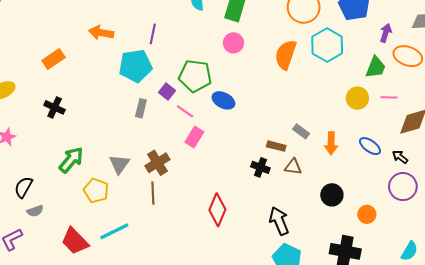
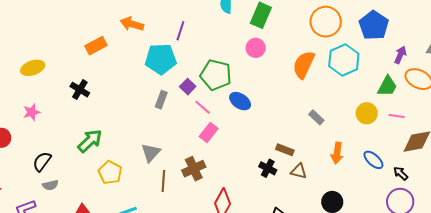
orange rectangle: (54, 59) -> (96, 46), moved
gray rectangle: (301, 131) -> (316, 117), moved
brown cross: (157, 163) -> (194, 169), moved
gray triangle: (119, 164) -> (151, 153), moved

